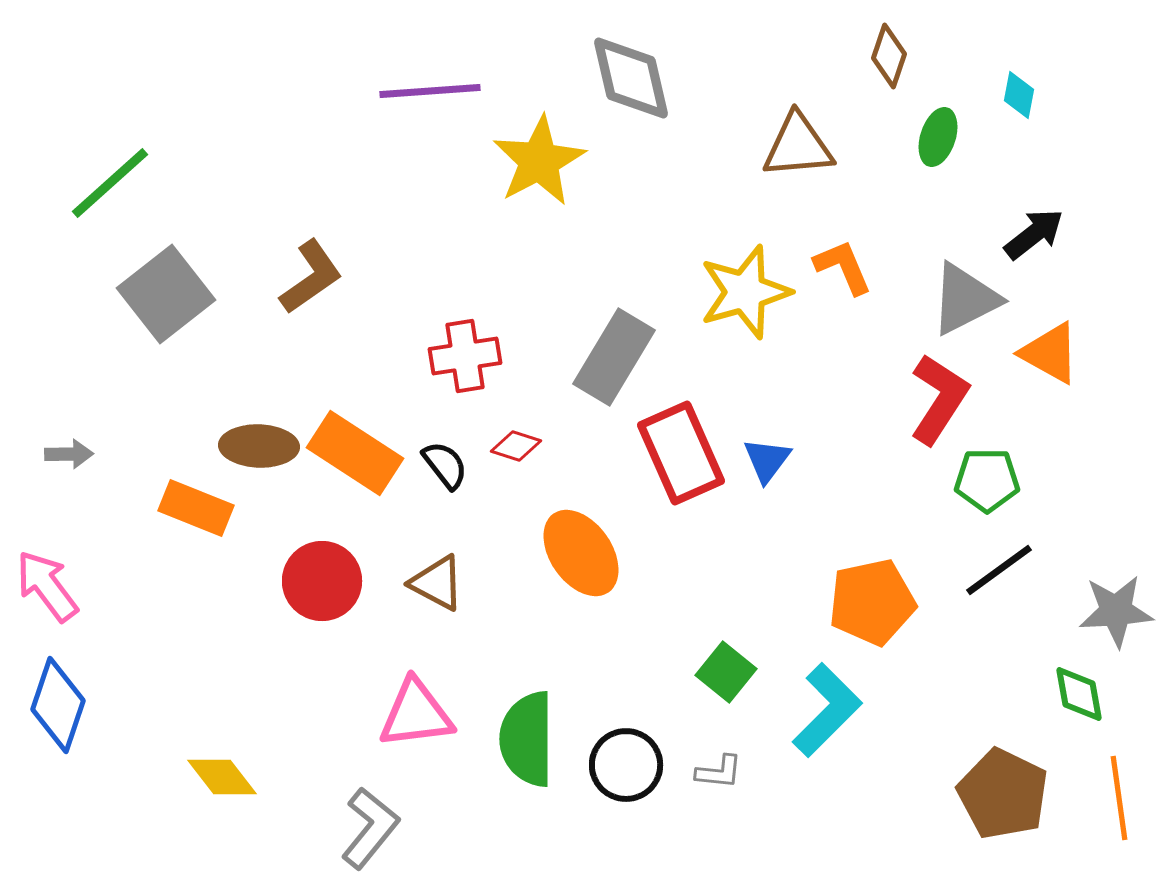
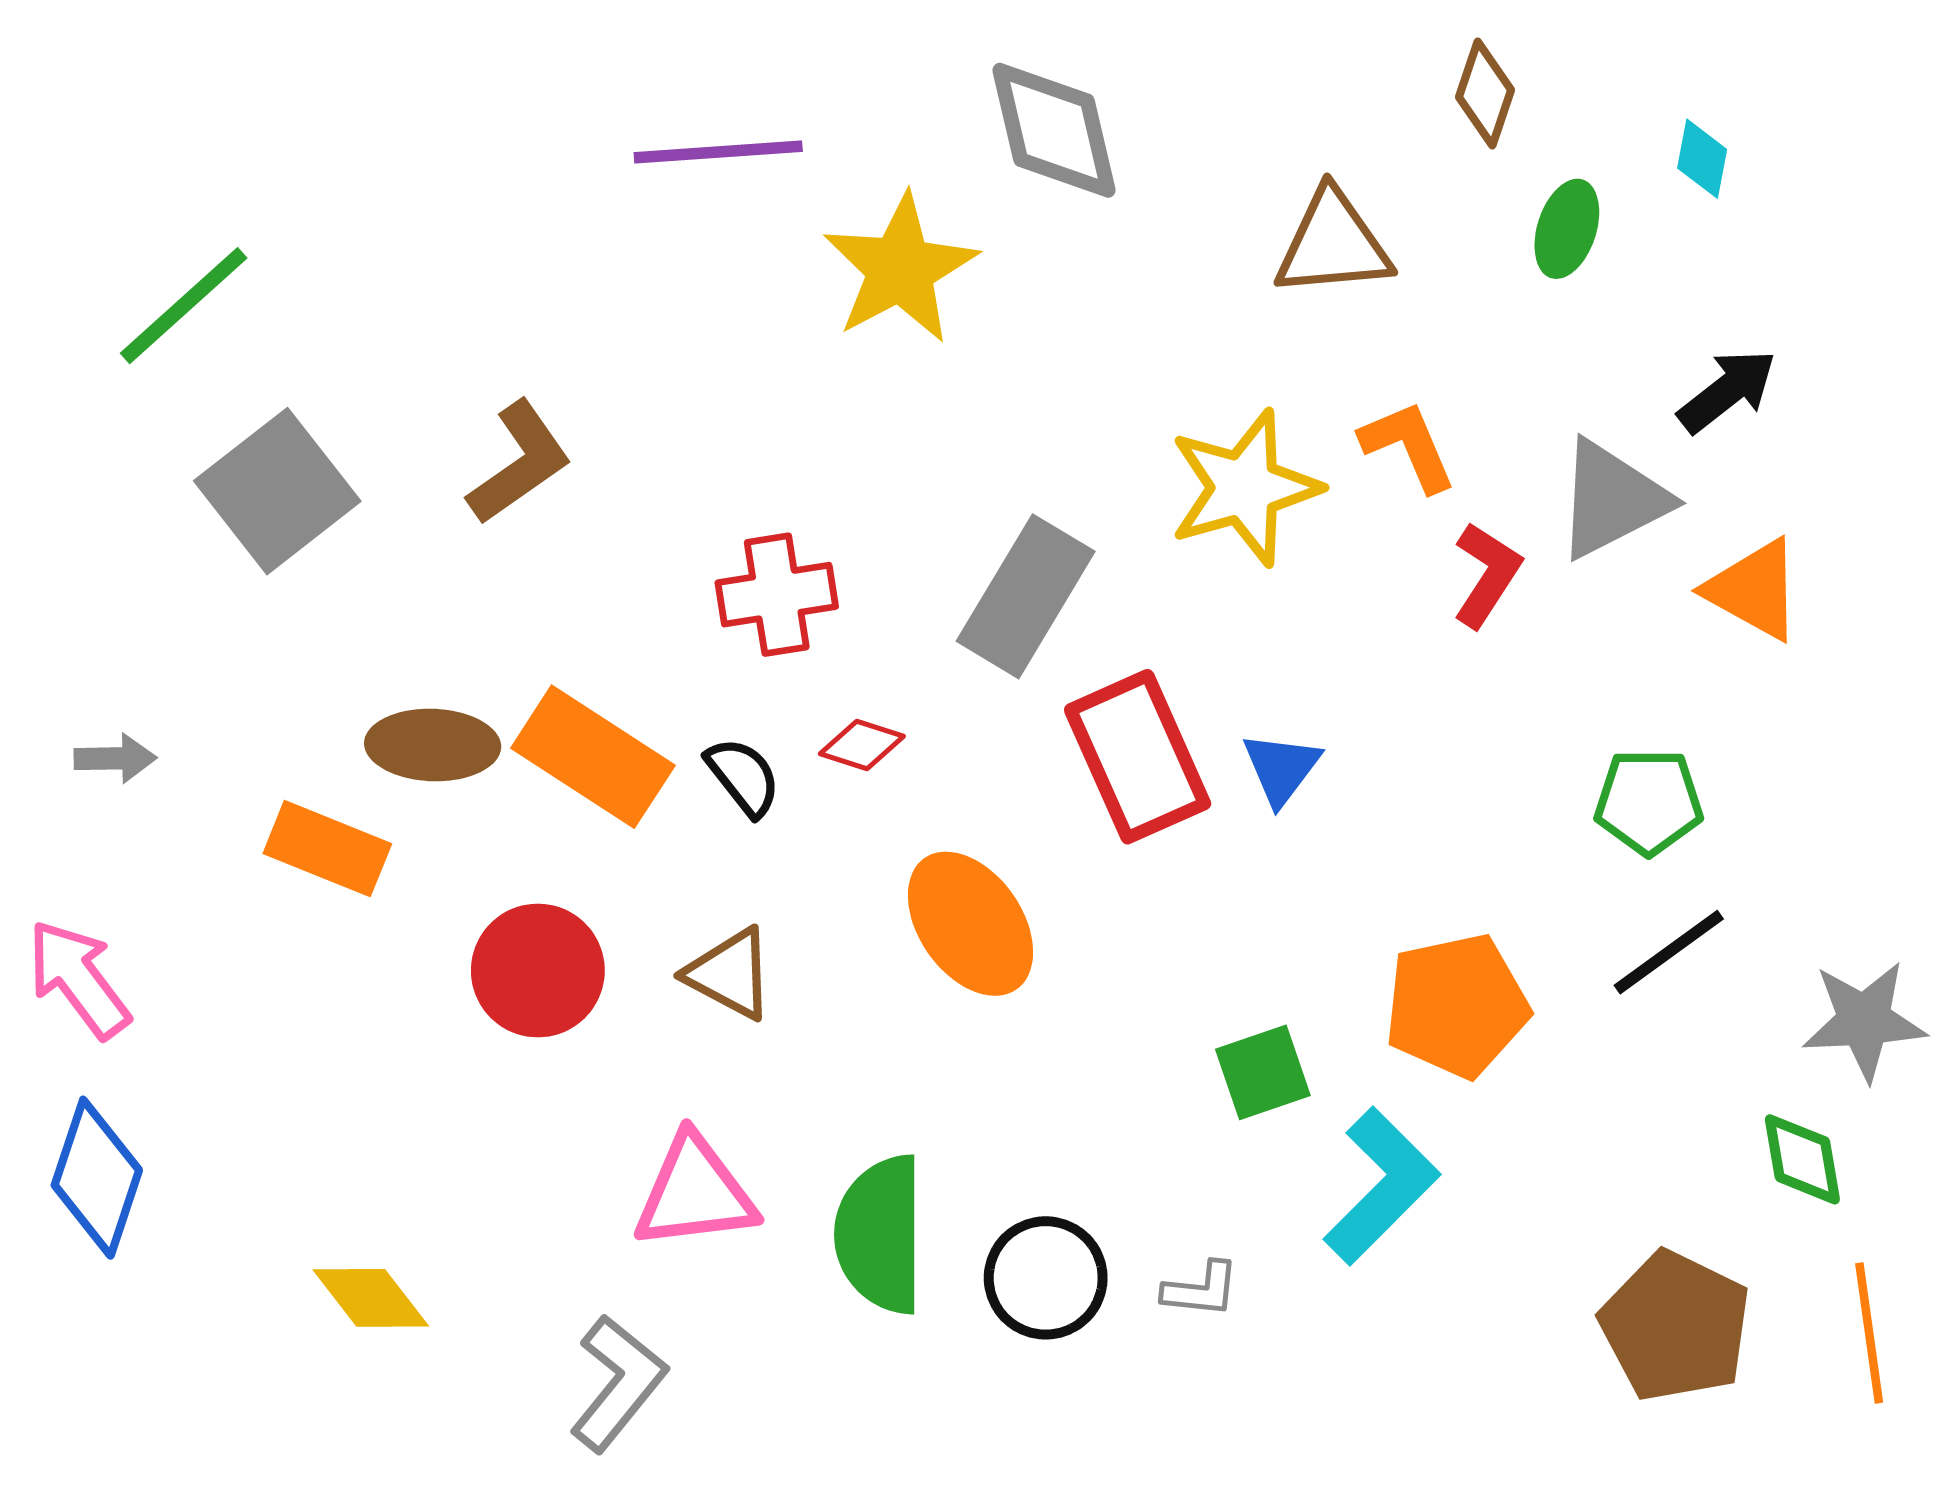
red L-shape: (939, 399) -> (1487, 575), moved, size x0.7
green square: (726, 672) -> (1263, 1072), moved, turned 32

